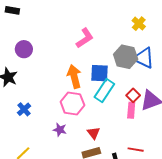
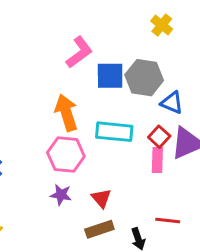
blue triangle: (144, 58) -> (172, 103), moved, size x0.7
blue square: (99, 73) -> (110, 76), moved
cyan rectangle: (104, 90) -> (114, 132), turned 65
purple star: (60, 130) -> (61, 195), moved

